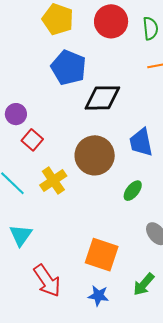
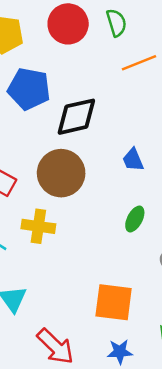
blue trapezoid: (141, 142) -> (133, 160), size x0.7
brown circle: (95, 155) -> (61, 173), moved
yellow cross: (53, 180) -> (38, 226), turned -36

